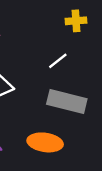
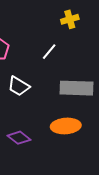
white line: (58, 61) -> (49, 52), moved

